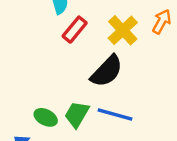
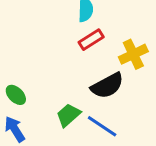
green ellipse: (46, 117) -> (16, 95), moved

